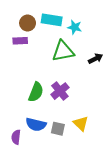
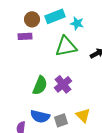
cyan rectangle: (52, 20) -> (55, 16), turned -30
gray square: (58, 129) -> (61, 120), turned -32

